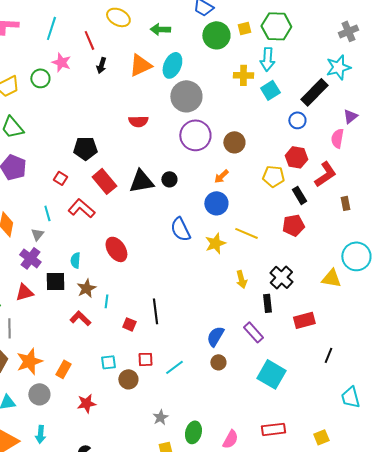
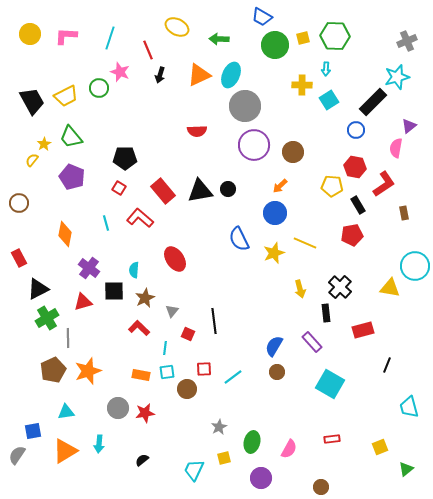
cyan arrow: (267, 59) -> (326, 69), size x0.6
black pentagon: (85, 148) -> (125, 158), moved
gray triangle: (37, 234) -> (172, 311), moved
cyan line: (106, 301) -> (165, 348), moved
orange rectangle: (63, 369) -> (141, 375), moved, turned 72
gray circle: (39, 394) -> (118, 408), moved
red rectangle: (273, 429) -> (332, 439), size x0.7

